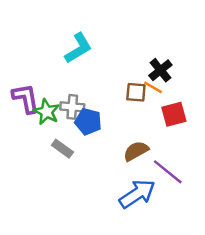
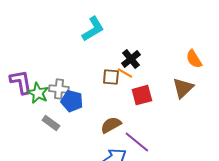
cyan L-shape: (78, 48) -> (93, 29), moved

